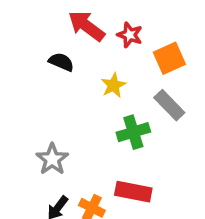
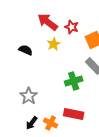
black semicircle: (61, 62) -> (26, 50), moved
yellow star: (113, 85) -> (54, 44), moved

